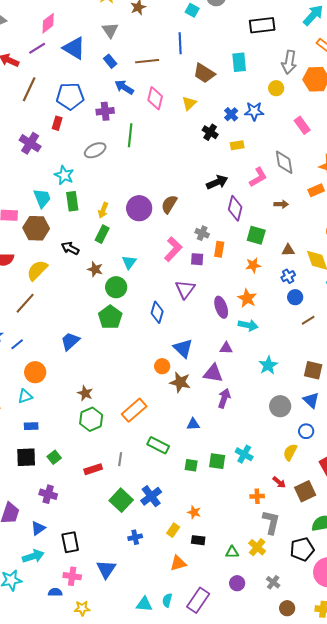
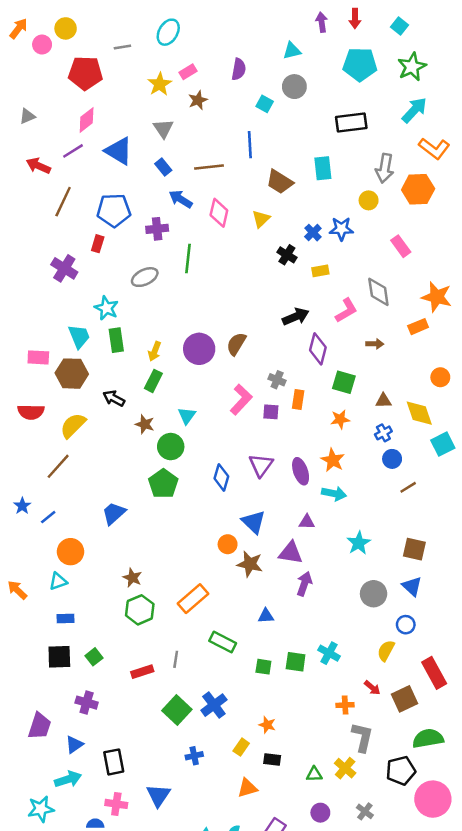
purple triangle: (185, 289) -> (261, 465), moved

